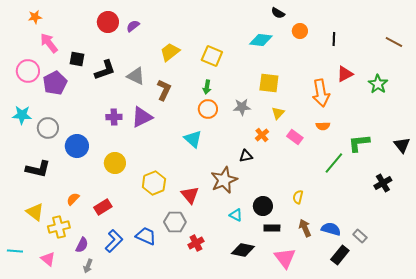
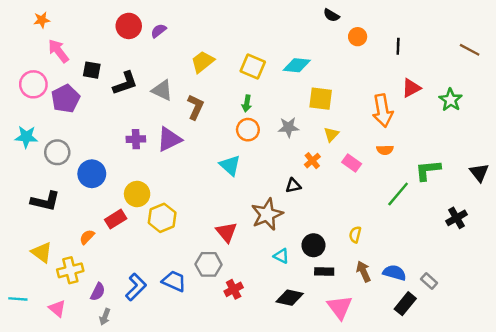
cyan diamond: (261, 40) -> (297, 65), moved
yellow hexagon: (154, 183) -> (162, 218), moved
red rectangle: (103, 207) -> (116, 219), moved

